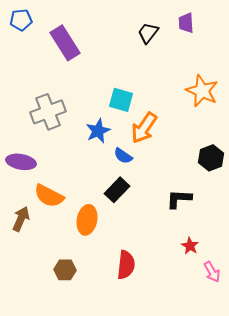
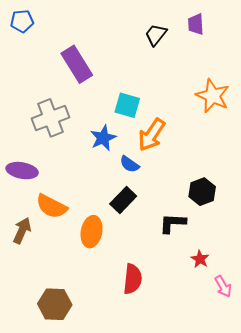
purple rectangle: (65, 43) -> (77, 64), moved
black hexagon: (211, 158) -> (202, 192), moved
black L-shape: (179, 199) -> (173, 223), moved
brown hexagon: (65, 270) -> (55, 304), moved, size x1.4

